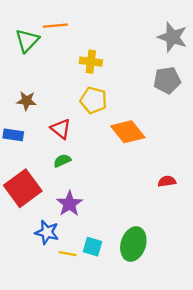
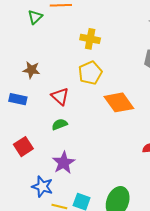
green triangle: (27, 41) -> (35, 17), size x0.7
yellow pentagon: (93, 100) -> (90, 73), turned 30
red square: (23, 188) -> (23, 147), size x0.6

